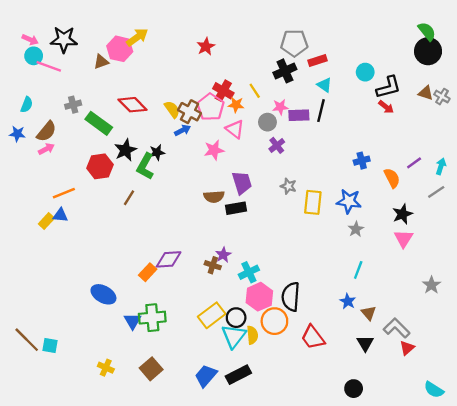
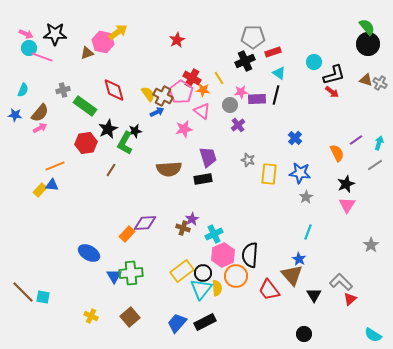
red diamond: (133, 105) -> (114, 90), turned 30
blue cross: (362, 161) -> (295, 138), moved, turned -32
brown semicircle: (214, 197) -> (169, 169), moved, size x1.4
brown triangle: (369, 313) -> (292, 275), moved, size x1.6

